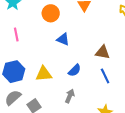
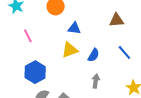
brown triangle: (103, 52) -> (117, 20), moved
yellow triangle: (44, 74) -> (70, 50), moved

